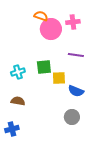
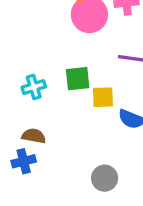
gray circle: (72, 117) -> (105, 178), moved
blue cross: (12, 129) -> (24, 161), moved

